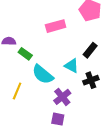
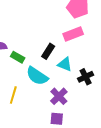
pink rectangle: (56, 26) -> (73, 34), moved
black rectangle: (90, 50) -> (48, 51), moved

